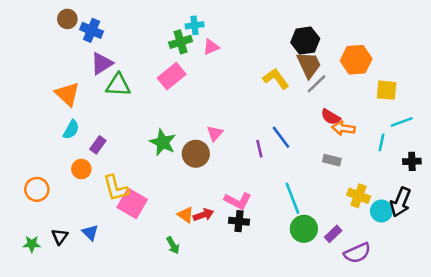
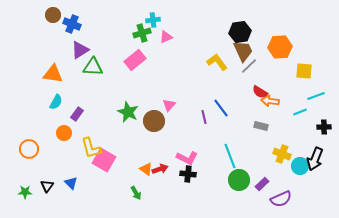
orange triangle: (67, 94) -> (53, 74), turned -35
cyan line: (381, 142) -> (300, 112), turned 56

